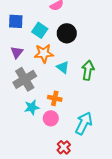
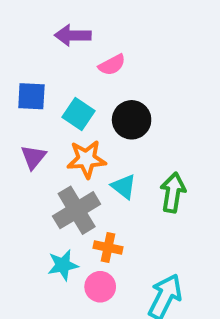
gray cross: (25, 79) -> (77, 210), moved

